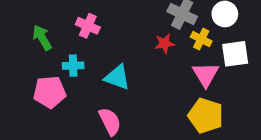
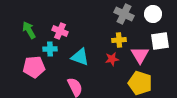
pink cross: (88, 26) -> (60, 31), moved
yellow cross: (201, 39) -> (119, 40), moved, turned -32
red star: (164, 43) -> (112, 59), moved

